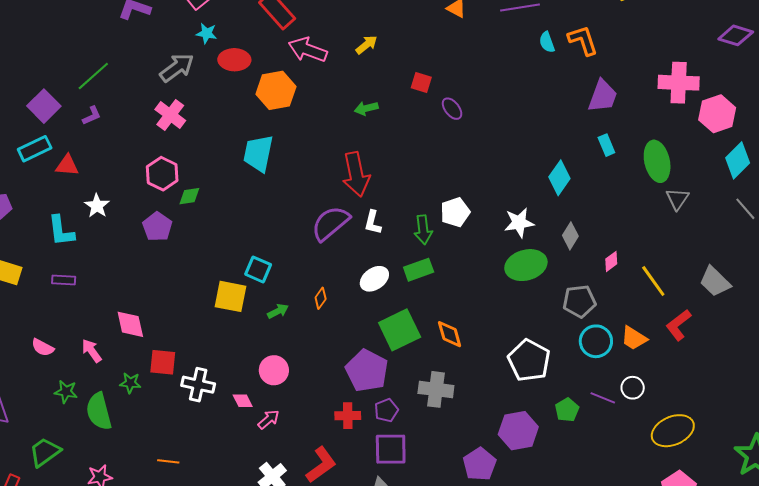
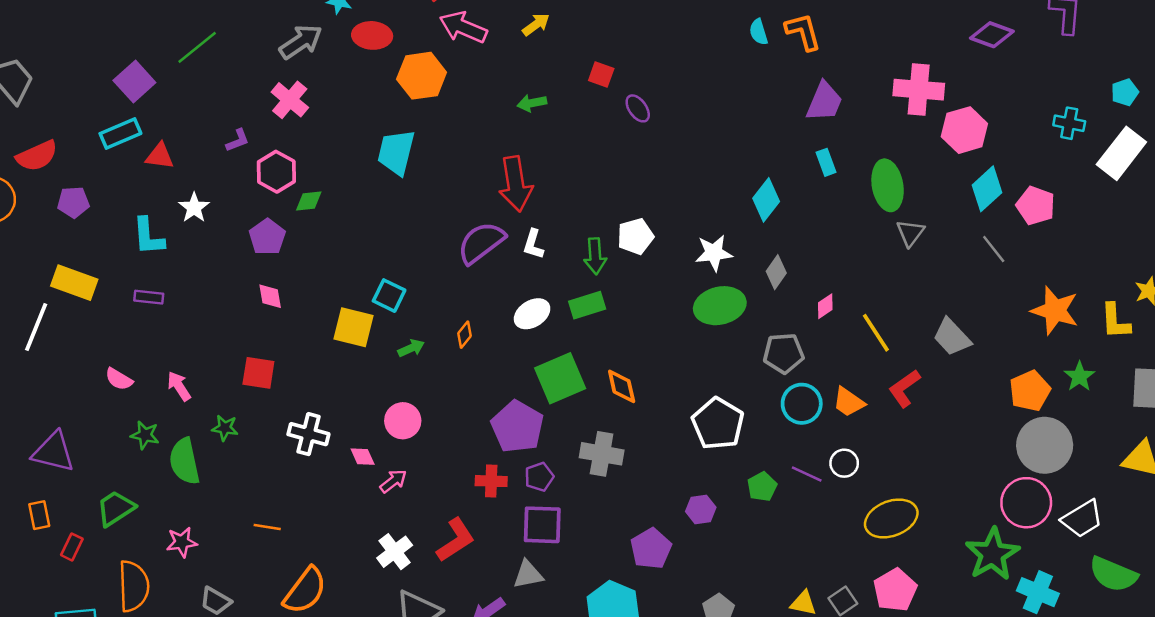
purple L-shape: (92, 116) -> (238, 140), moved
pink diamond: (130, 324) -> (270, 296), moved, size x0.7
red square: (163, 362) -> (258, 373), moved
purple hexagon: (518, 431) -> (701, 509), size x0.6

